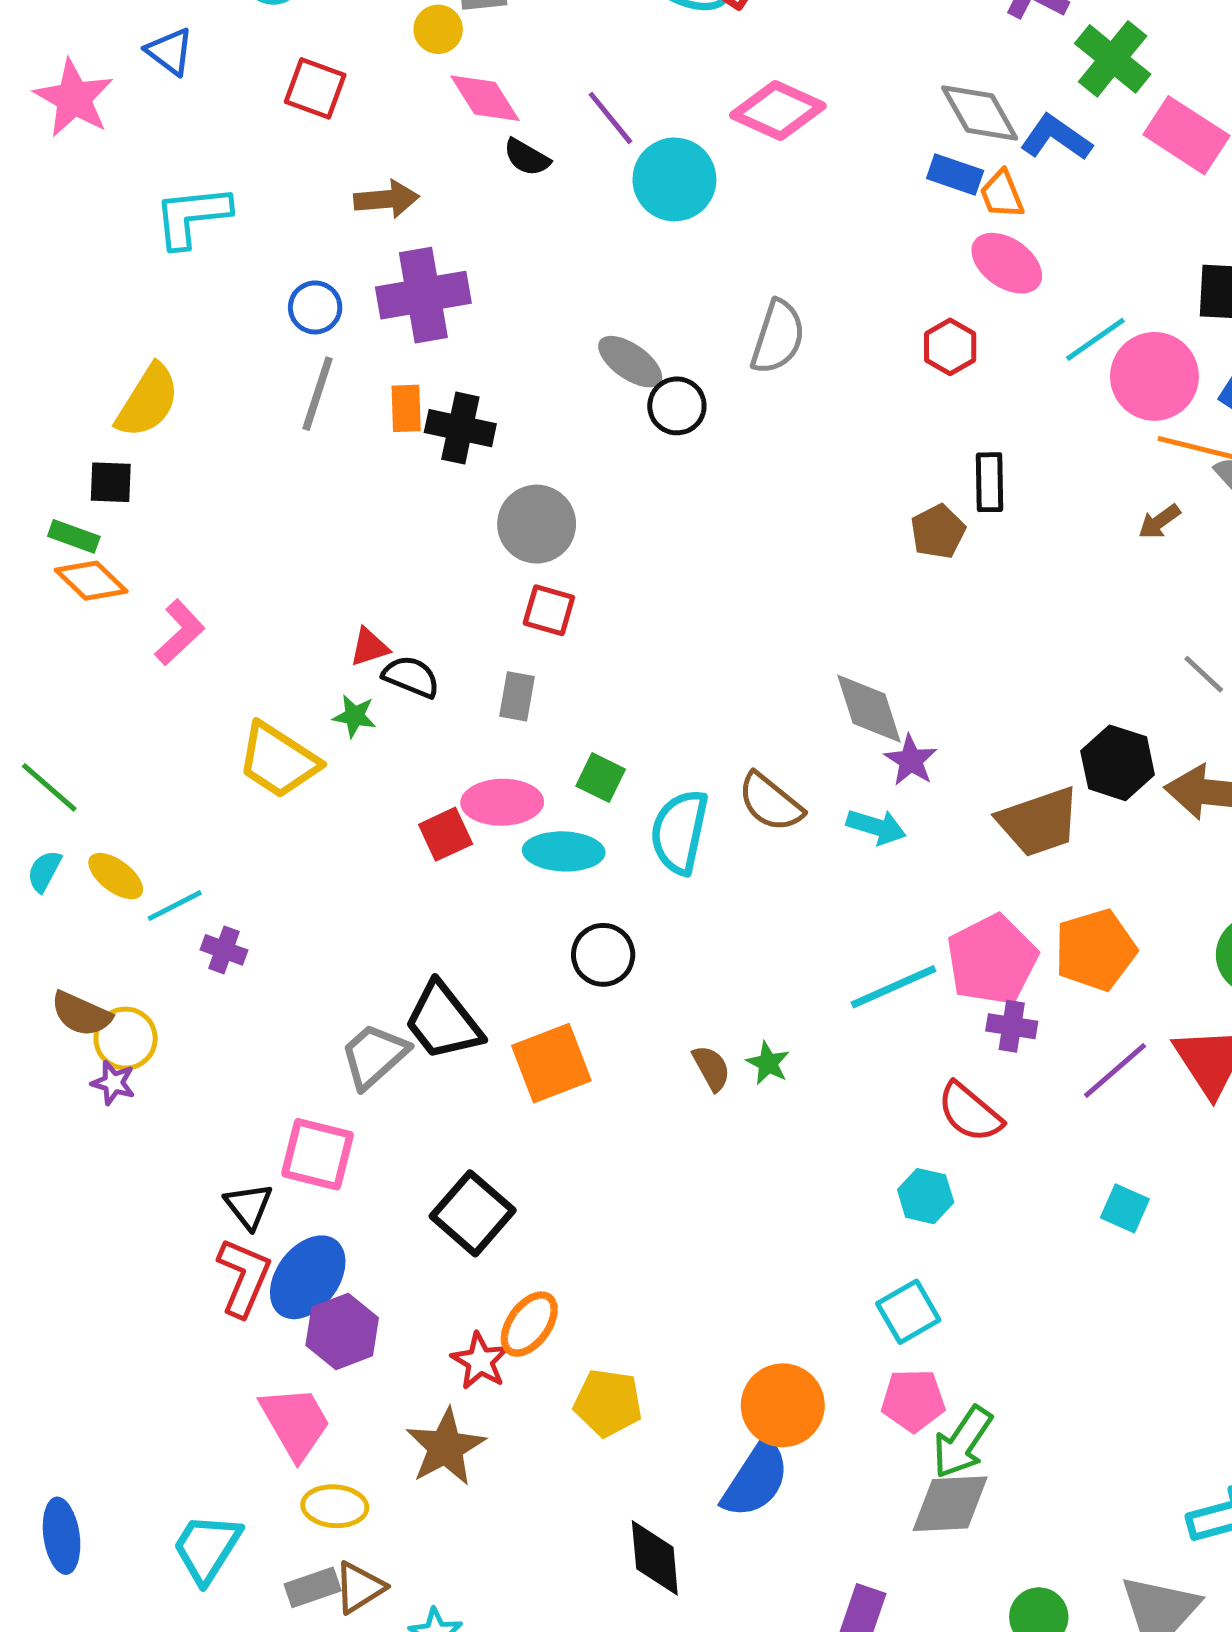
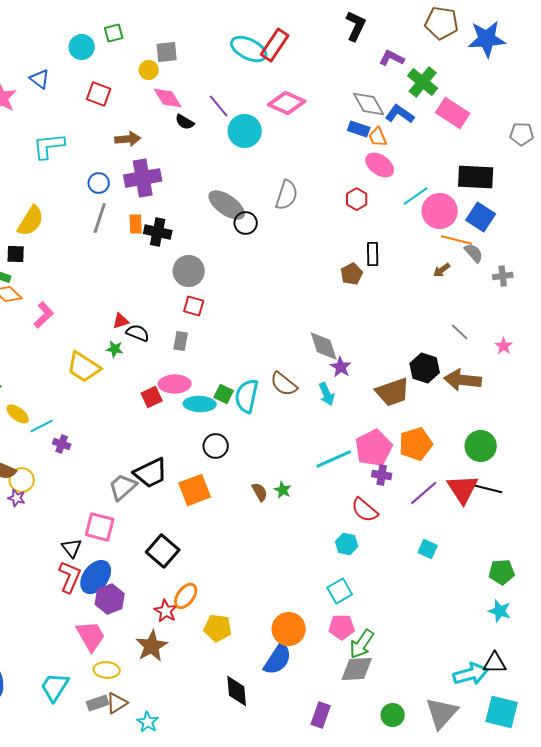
gray ellipse: (630, 362) -> (227, 205), size x1.4
green square: (601, 778) -> (224, 394), moved
cyan arrow: (876, 827) -> (327, 394), turned 50
black trapezoid: (443, 1021) -> (151, 473), turned -78

